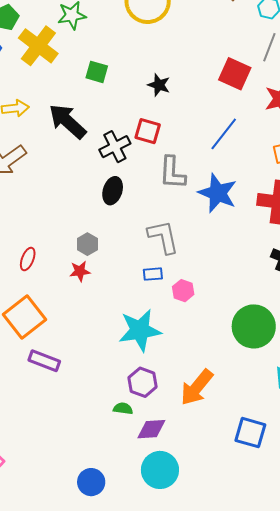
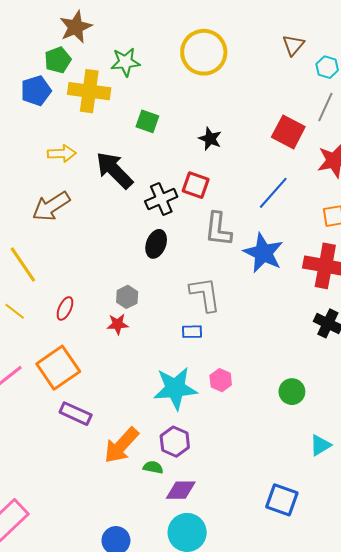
yellow cross: (38, 46) -> (89, 91), turned -33
pink hexagon: (183, 291) -> (221, 380), moved
green circle: (254, 326) -> (292, 392), size x0.6
orange arrow: (197, 387) -> (121, 445), moved

